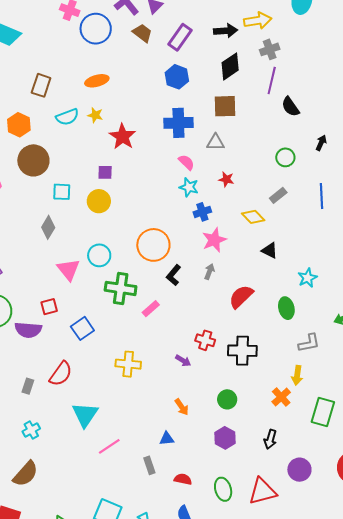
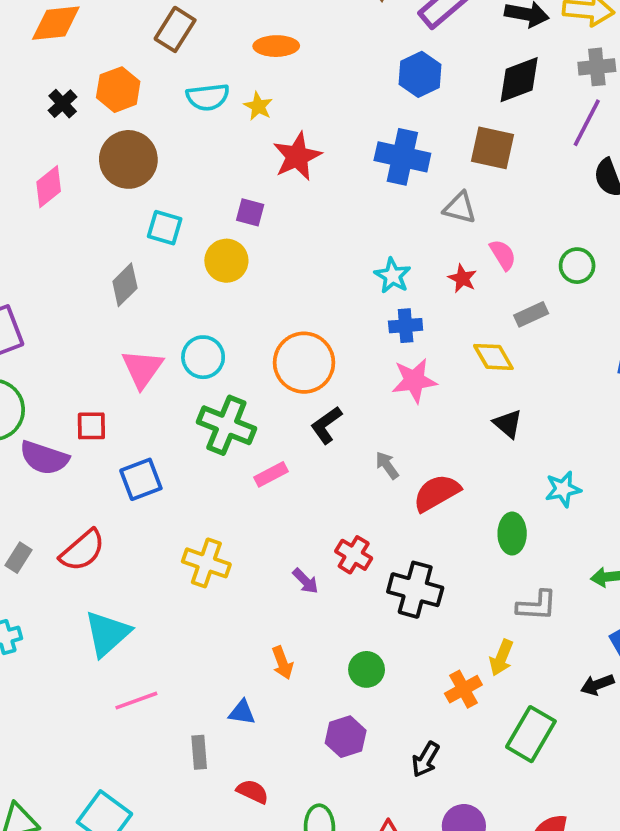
pink semicircle: (186, 162) -> (503, 255), moved
gray rectangle: (278, 195) -> (531, 314), moved
gray arrow: (209, 272) -> (387, 465), moved, turned -70

